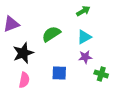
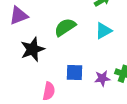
purple star: (85, 57) -> (102, 78), moved
pink semicircle: (24, 80) -> (49, 91), moved

